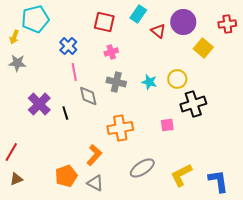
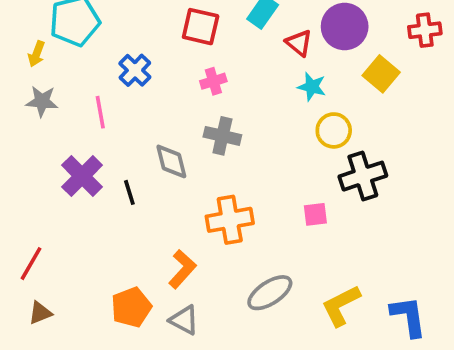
pink line: (74, 72) -> (100, 112), moved
cyan star: (149, 82) -> (312, 87), moved

